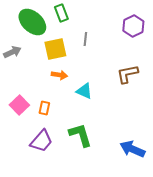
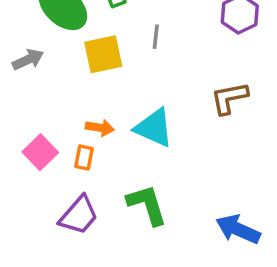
orange arrow: (59, 75) -> (100, 128), moved
cyan triangle: (84, 91) -> (154, 128), size x1.4

